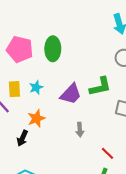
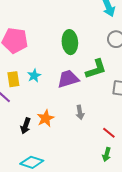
green ellipse: (53, 49) -> (70, 42), moved
purple trapezoid: (71, 94) -> (68, 79), turned -145
orange star: (36, 118) -> (46, 118), moved

